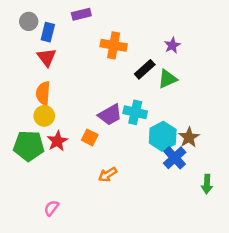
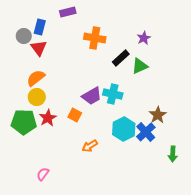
gray circle: (29, 21) -> (24, 36), moved
orange semicircle: (43, 93) -> (36, 78), turned 48
cyan hexagon: (163, 136) -> (124, 129), moved

